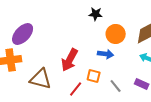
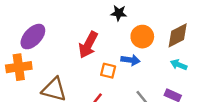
red arrow: (70, 60) -> (88, 45), moved
orange square: (94, 76) -> (108, 71), moved

